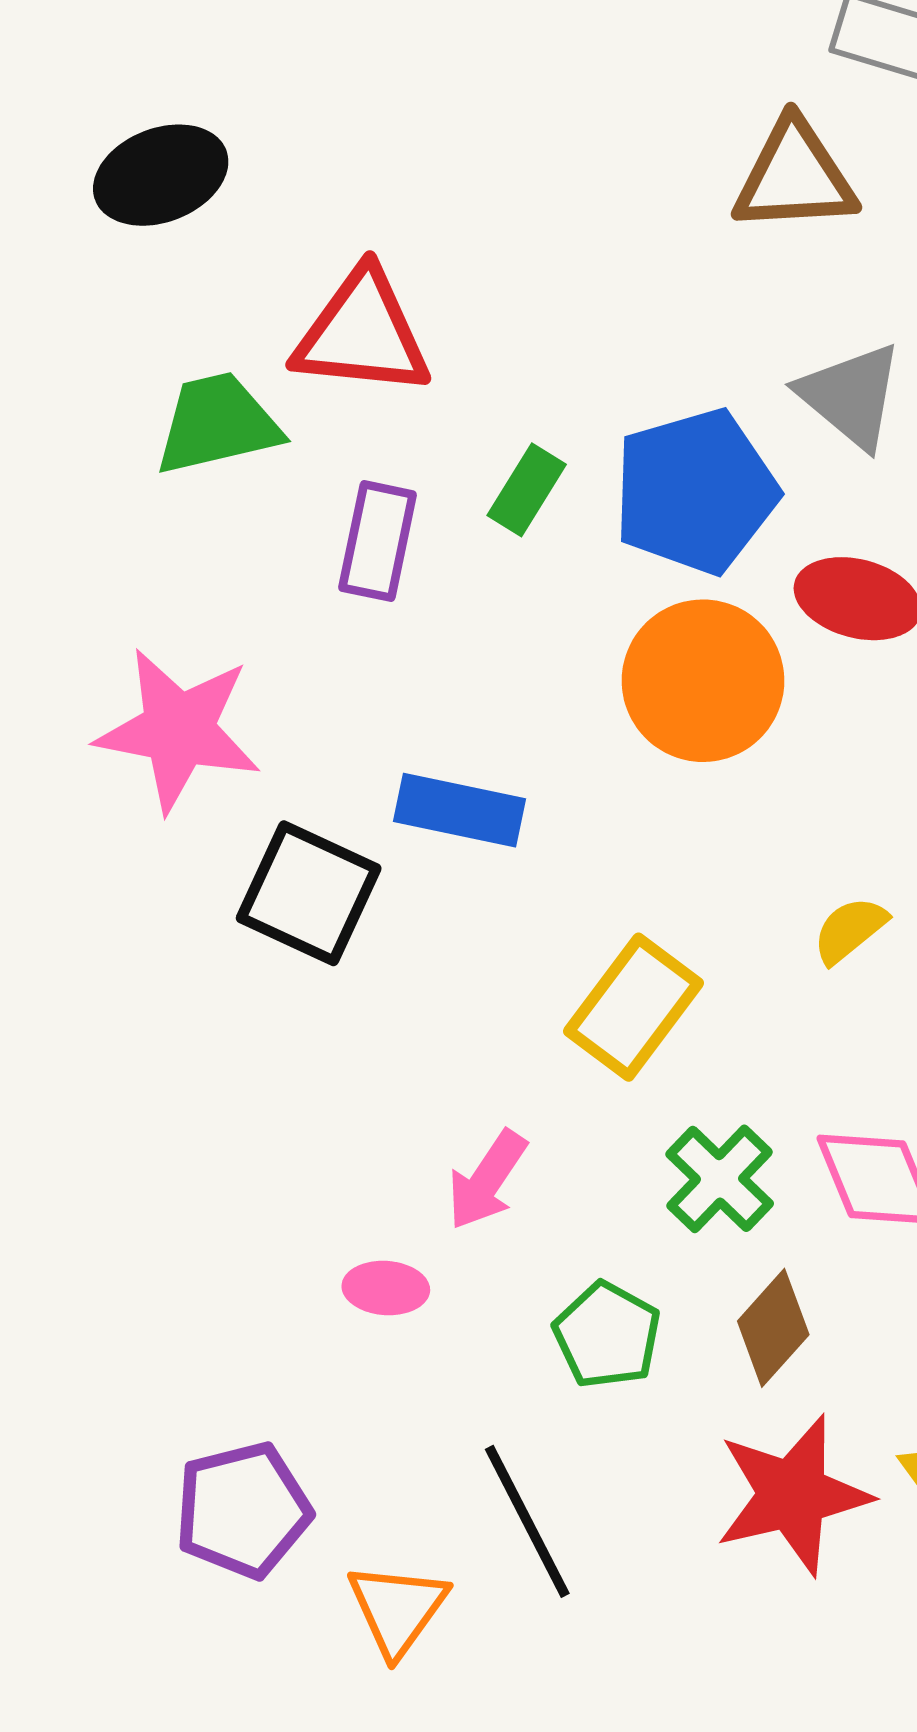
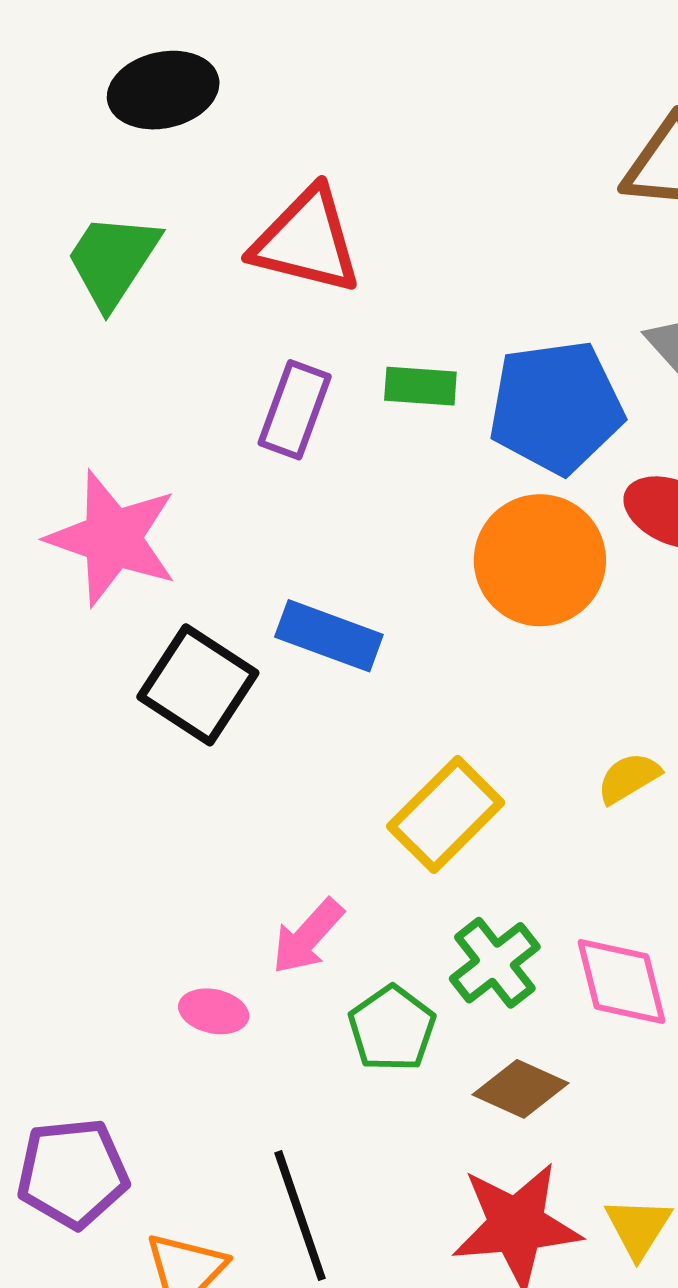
green trapezoid: (218, 424) -> (113, 260), moved, turned -52
green rectangle: (527, 490) -> (420, 386), turned 54
brown diamond: (773, 1328) -> (520, 1089), turned 64
green pentagon: (607, 1335) -> (392, 1029), moved

